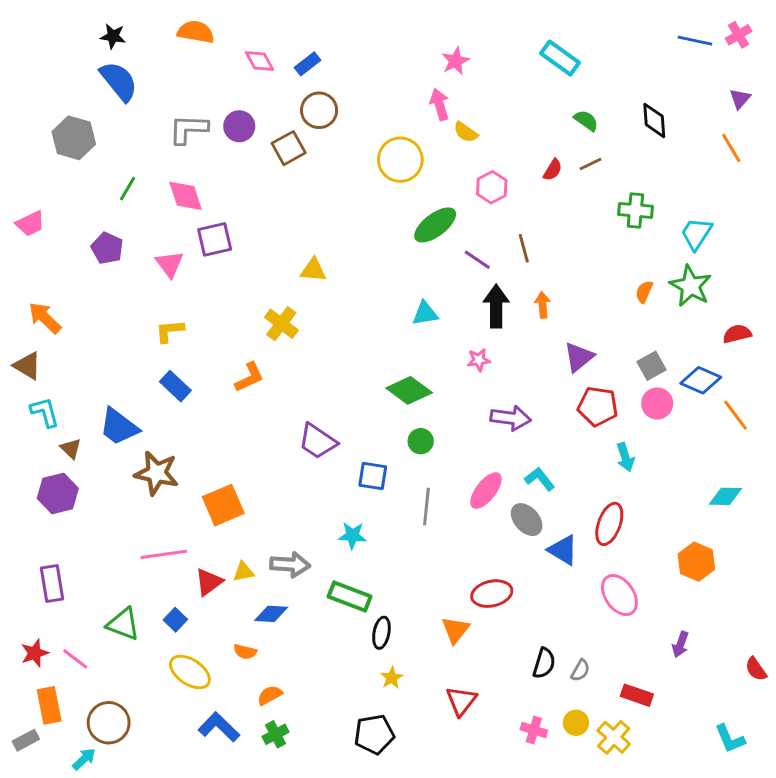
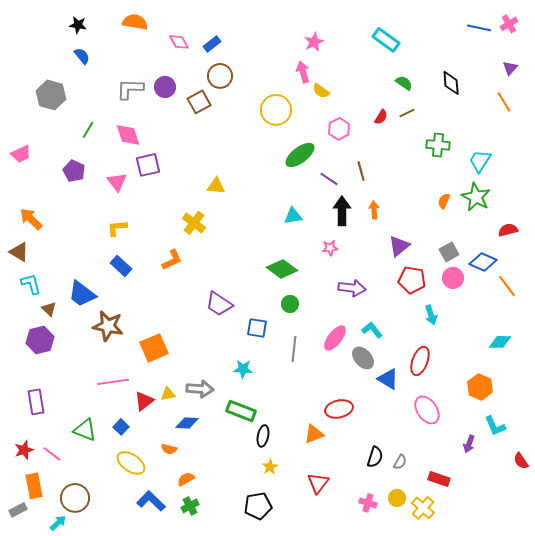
blue semicircle: (119, 81) -> (82, 56), size x0.6
orange triangle: (455, 630) -> (314, 434), turned 30
cyan L-shape: (730, 739) -> (495, 426), moved

